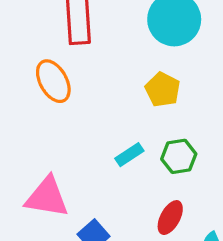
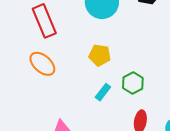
yellow pentagon: (163, 90) -> (100, 55), moved

